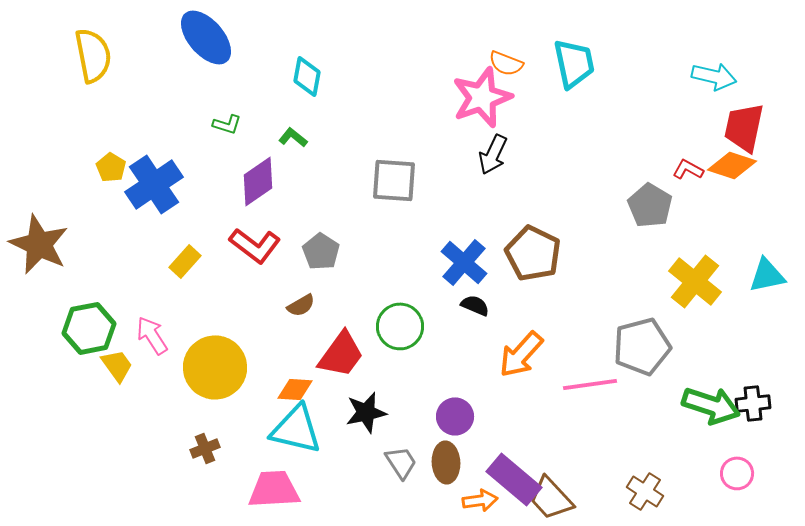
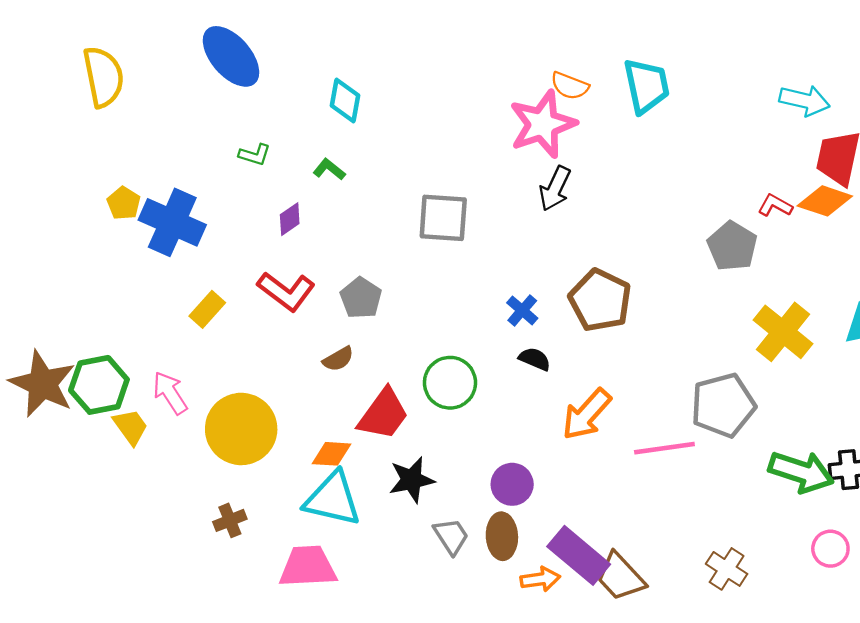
purple diamond: (258, 181) -> (290, 219), size x0.6
blue cross: (154, 184) -> (172, 222), turned -32
brown star: (39, 244) -> (42, 384), moved
blue cross: (464, 262) -> (522, 310), size x0.6

